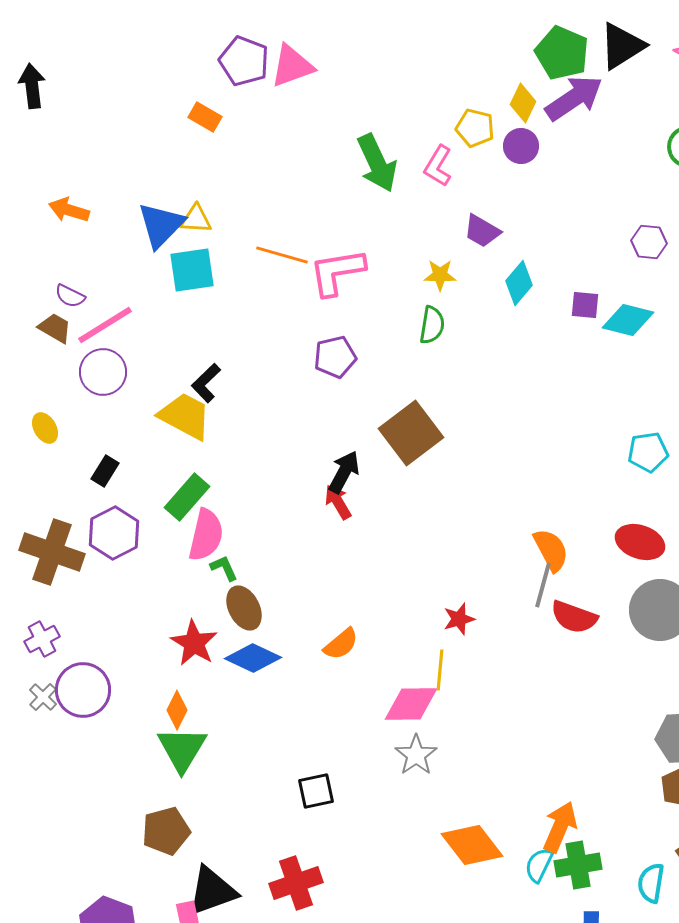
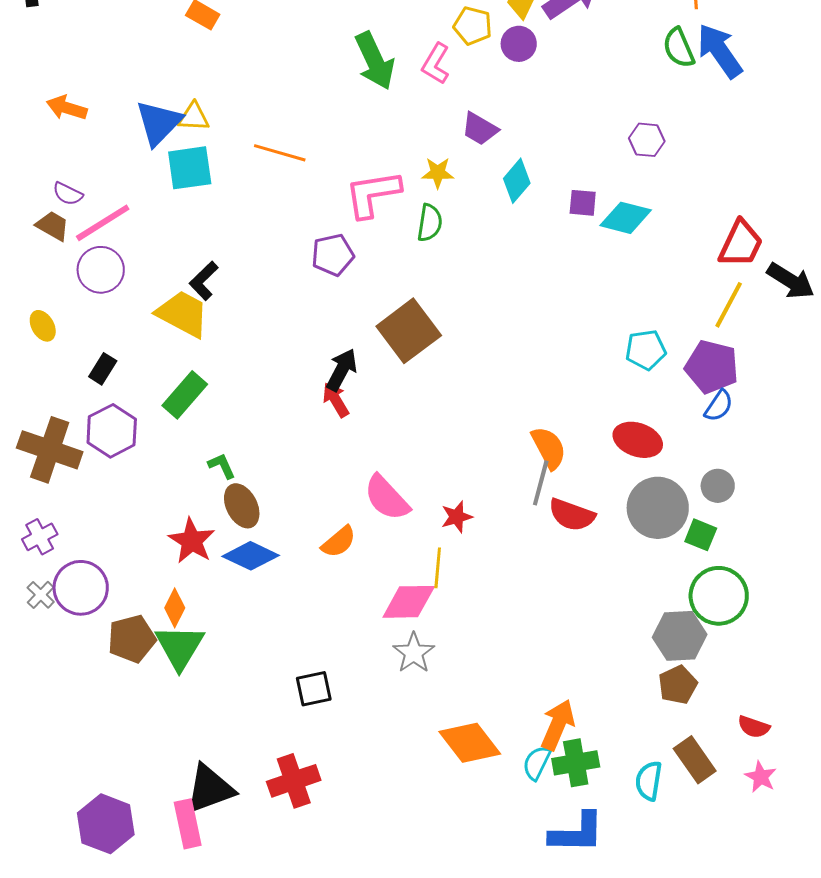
pink L-shape: (337, 272) -> (373, 194), moved
pink semicircle: (206, 535) -> (387, 498), moved, turned 124
brown pentagon: (166, 831) -> (132, 639), moved

